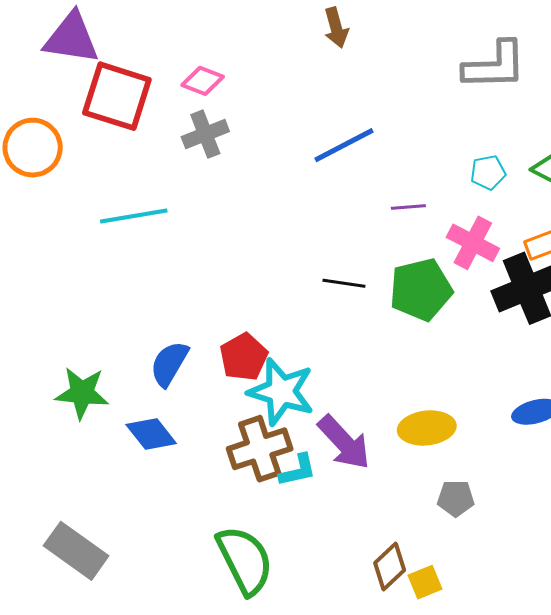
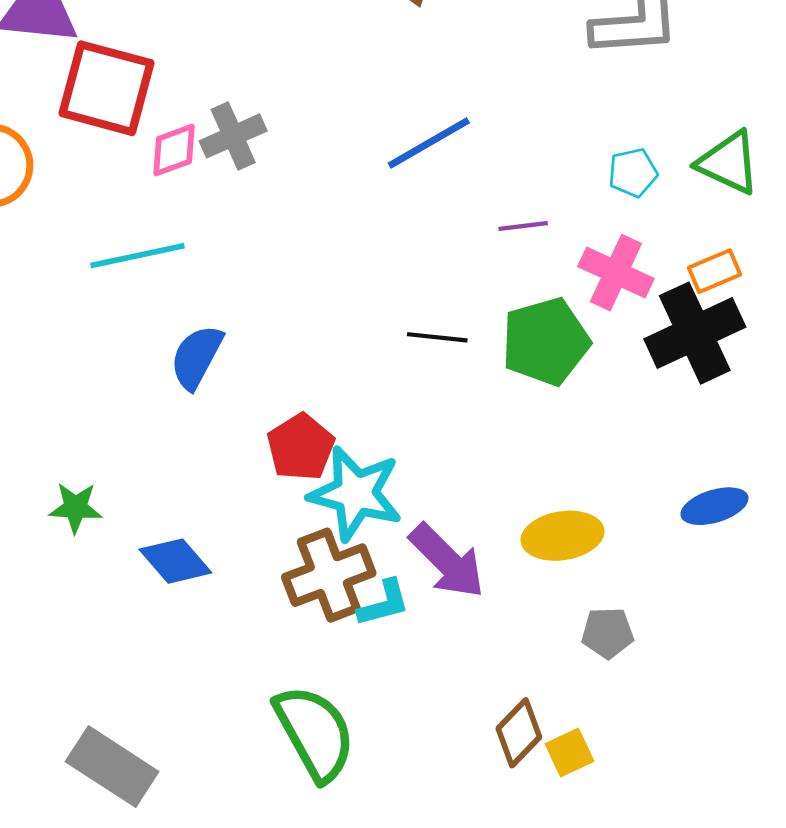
pink diamond: (203, 81) -> (174, 150), moved, turned -39
blue semicircle: (169, 364) -> (197, 357), moved
green star: (82, 393) -> (75, 508), size x0.7
gray rectangle: (76, 551) -> (112, 767), moved

